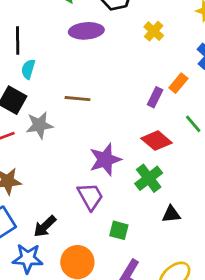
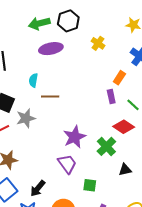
cyan semicircle: (28, 69) -> (33, 80), moved
purple rectangle: (155, 97) -> (111, 97), moved, turned -32
red diamond: (157, 141) -> (124, 127), moved

